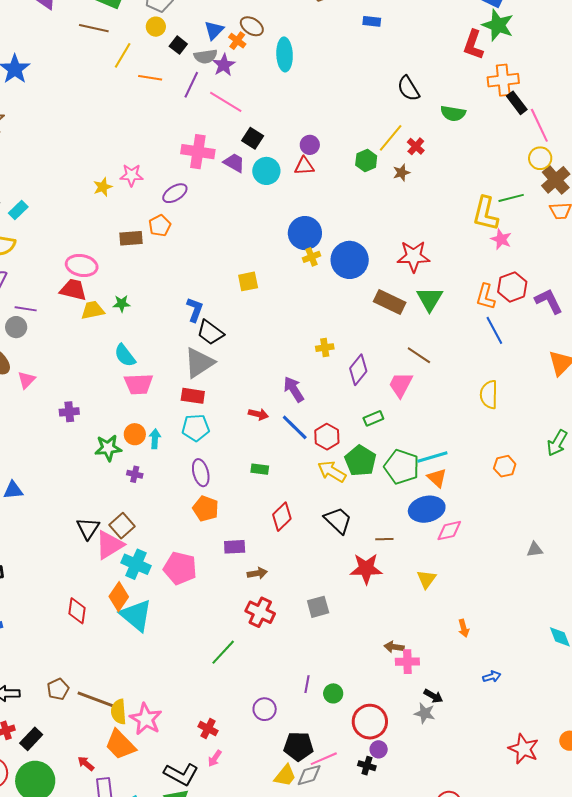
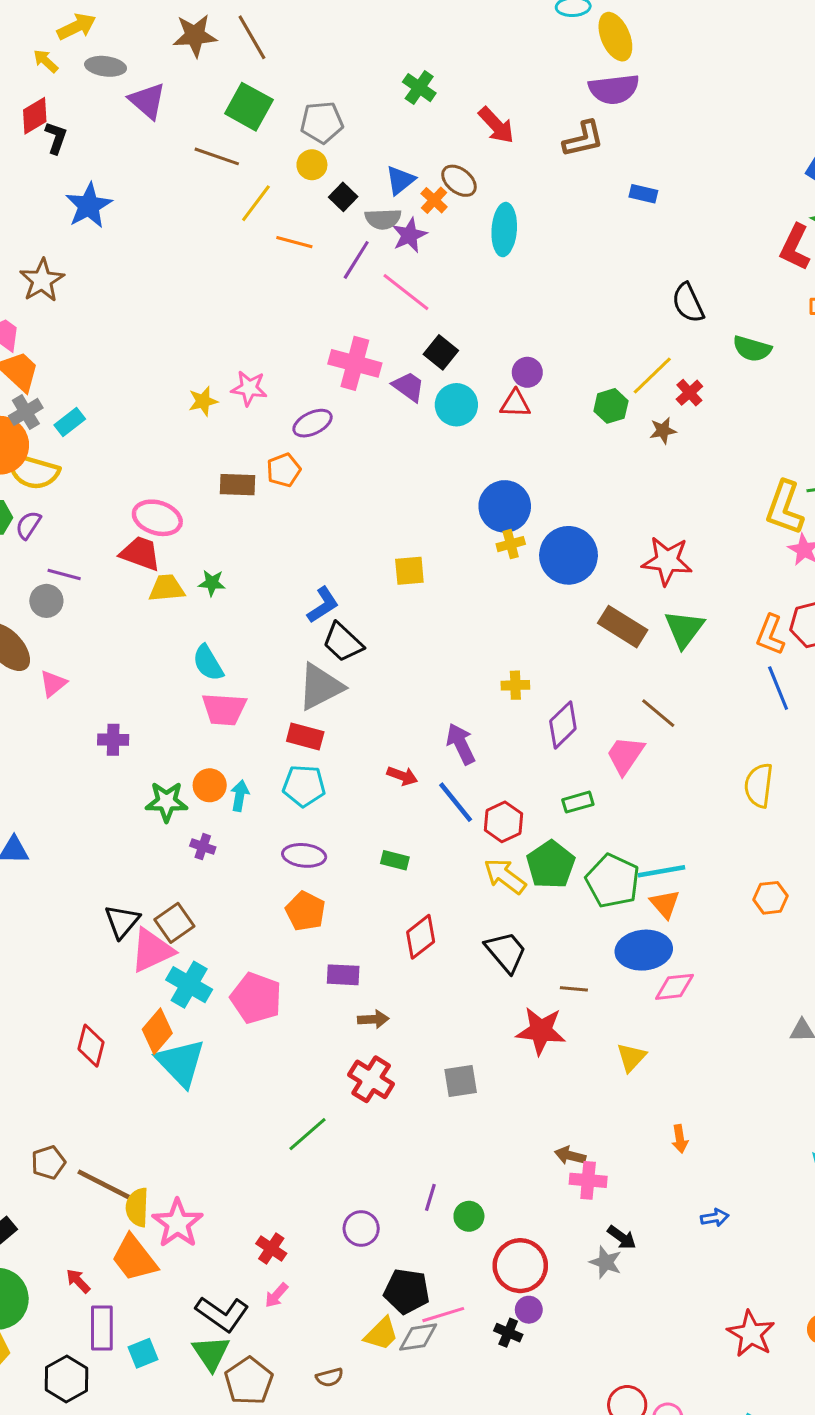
blue L-shape: (195, 310) -> (323, 605), turned 30
purple ellipse: (201, 473) -> (304, 855), turned -76

